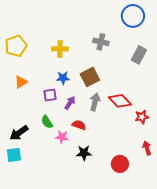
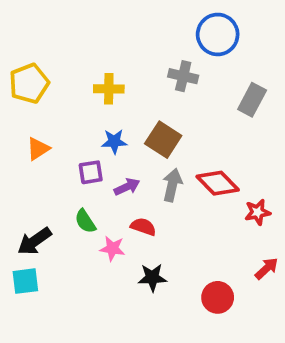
blue circle: (133, 16) -> (218, 34), moved
brown square: (90, 77) -> (163, 140), turned -30
purple arrow: (70, 103) -> (127, 187), turned 32
red arrow: (147, 148) -> (267, 268), turned 64

